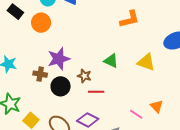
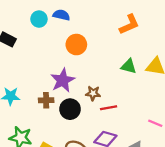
orange circle: (41, 23) -> (76, 45), moved
green triangle: (111, 61) -> (129, 66), moved

